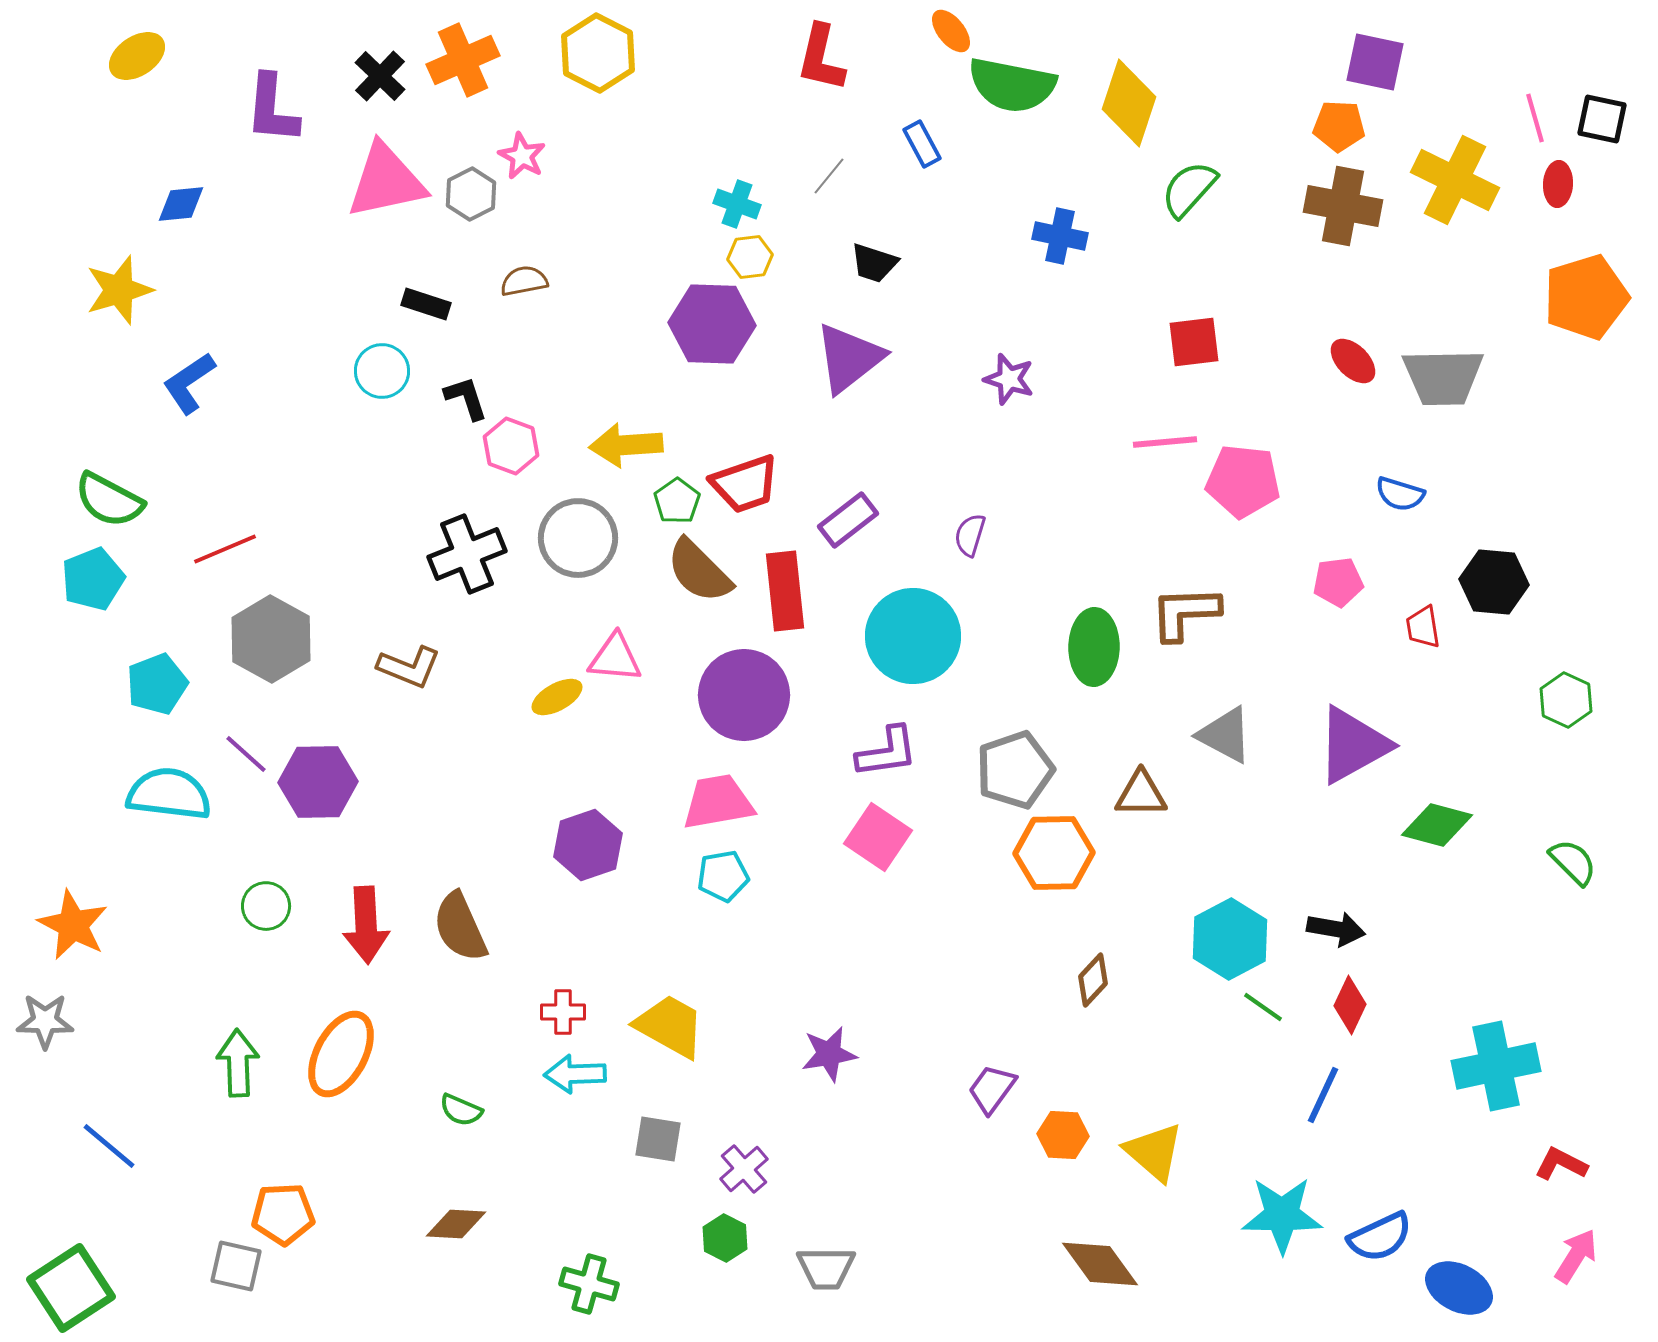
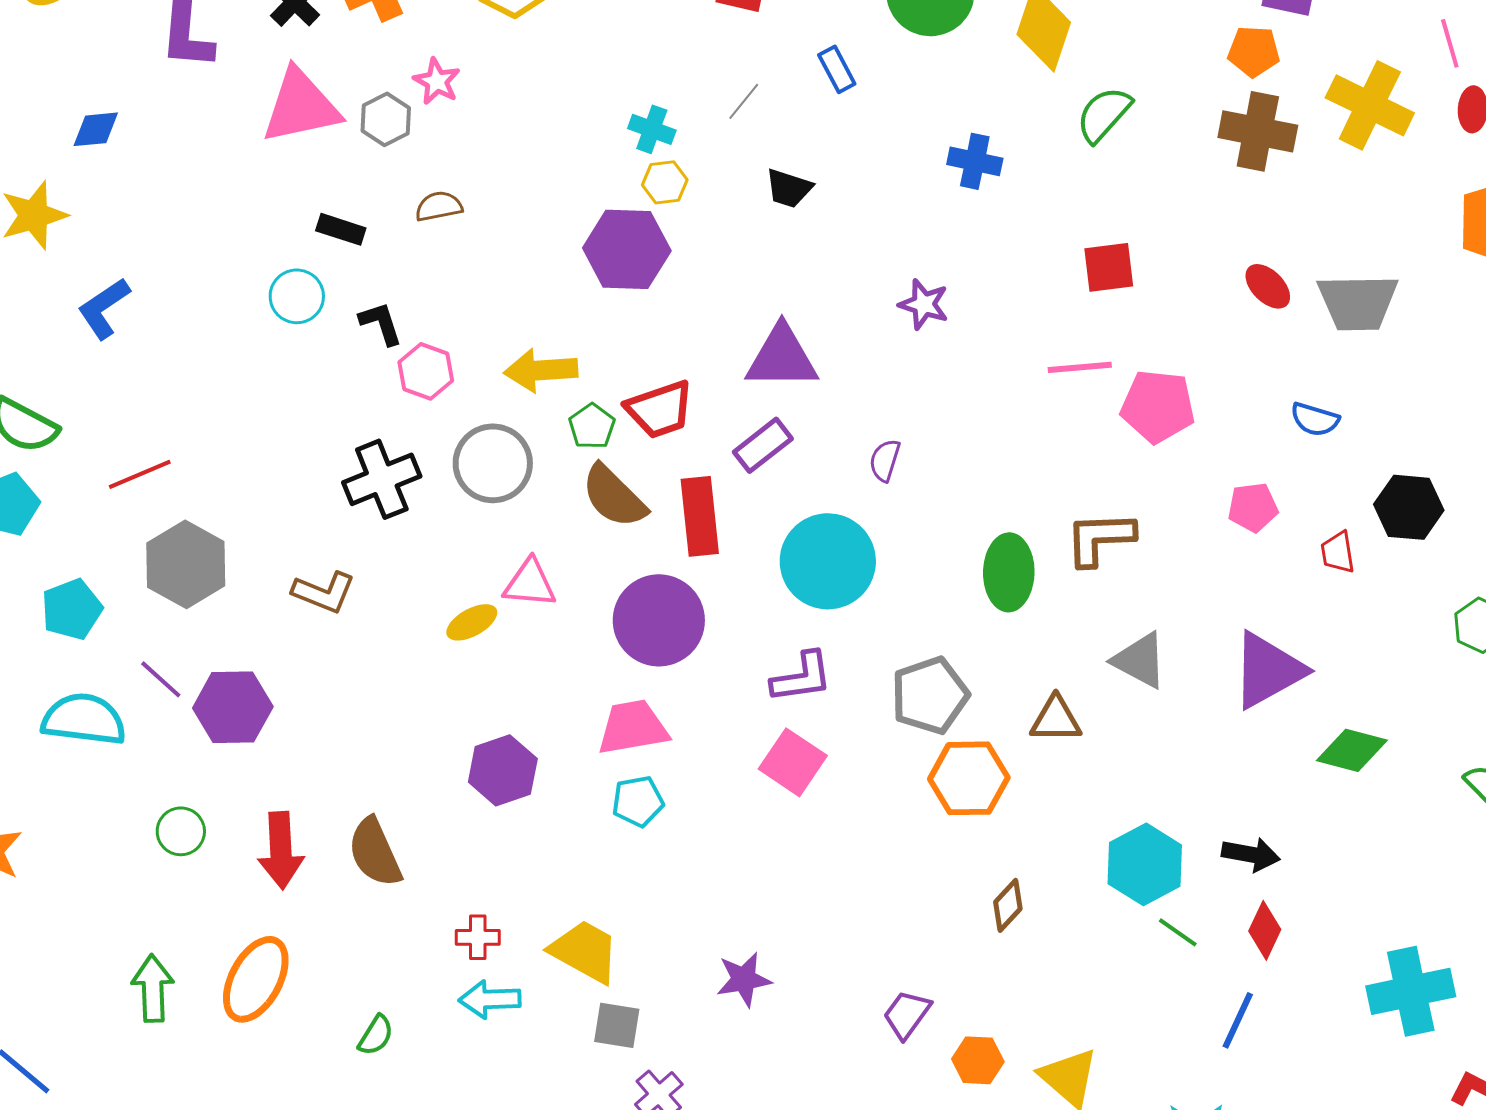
purple triangle: (849, 358) -> (782, 357), moved, turned 38
green semicircle: (461, 1110) -> (376, 1035), turned -81
gray square: (658, 1139) -> (617, 1025), moved

